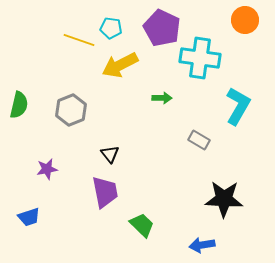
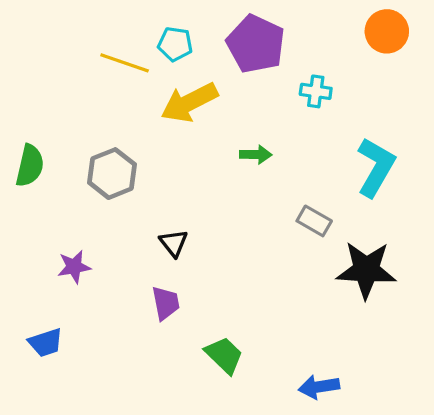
cyan cross: (200, 58) -> (316, 91), size x0.5
purple trapezoid: (105, 192) -> (166, 303), size x0.7
black star: (224, 199) -> (366, 270), moved

